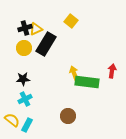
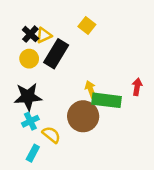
black cross: (25, 28) -> (30, 34), turned -32
black star: (23, 79) -> (28, 97), size x1.6
brown circle: (68, 116) -> (83, 116), moved, size x1.6
yellow semicircle: (12, 120) -> (51, 135), moved

